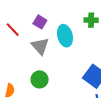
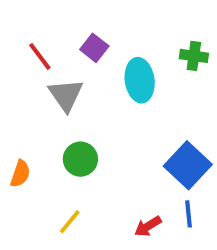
gray triangle: (40, 46) -> (66, 95), moved

